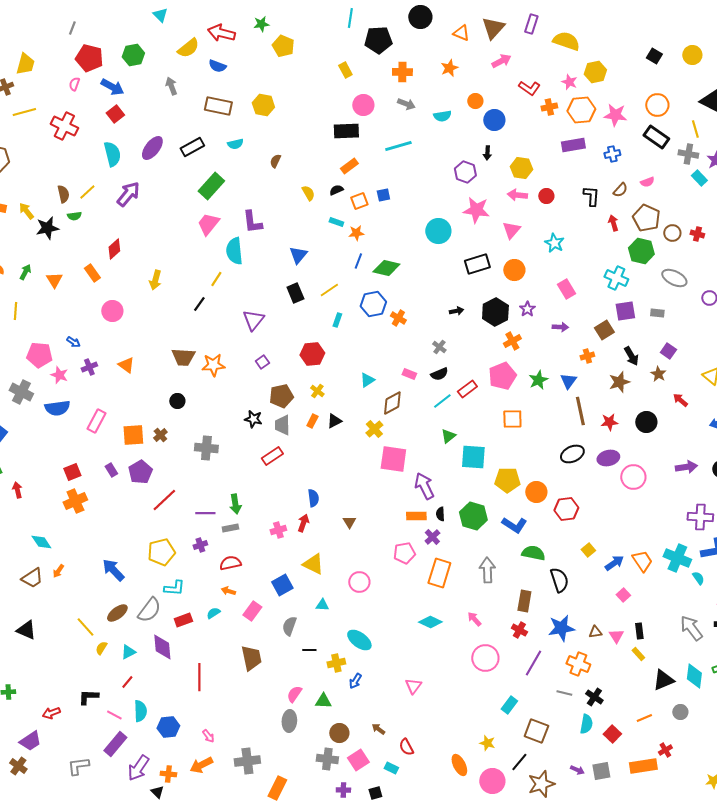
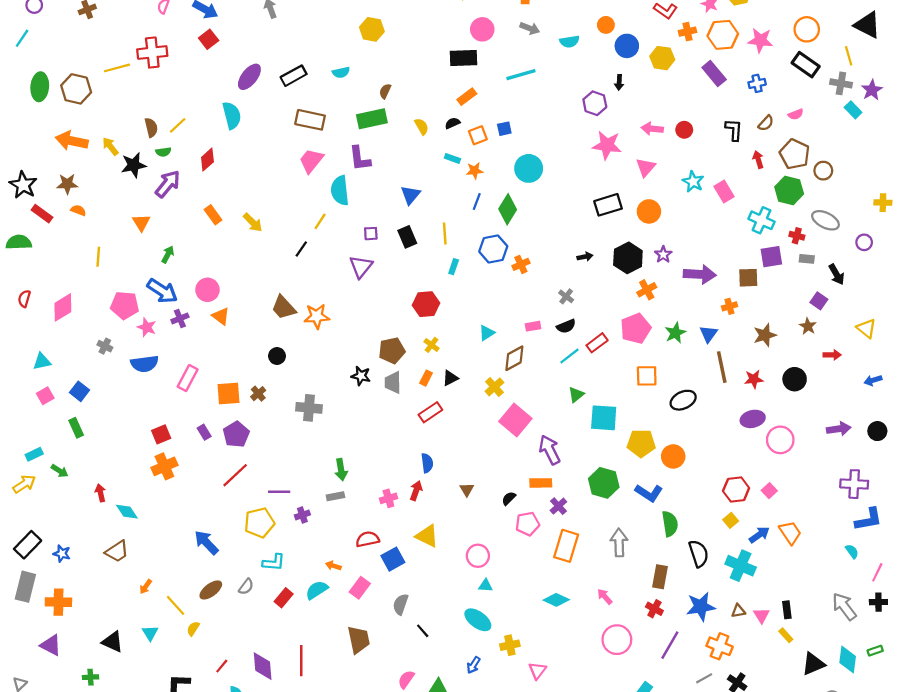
brown rectangle: (218, 106) -> (310, 120), moved
yellow line: (24, 112) -> (117, 68), moved
red cross: (64, 126) -> (152, 53), turned -32
purple rectangle: (573, 145) -> (714, 73), turned 60
cyan semicircle: (112, 154) -> (232, 115), moved
yellow hexagon: (521, 168) -> (662, 58), moved
green rectangle: (211, 186) -> (372, 119), moved, turned 36
purple arrow: (128, 194) -> (168, 184), moved
cyan circle: (438, 231) -> (529, 168), moved
red cross: (697, 234) -> (797, 236), moved
red diamond: (114, 249) -> (207, 160), moved
green diamond: (386, 268) -> (508, 209), turned -72
green arrow: (25, 272) -> (168, 254), moved
orange rectangle: (92, 273) -> (213, 215), moved
yellow arrow: (155, 280) -> (253, 222), turned -60
pink rectangle: (566, 289) -> (724, 192), moved
yellow line: (329, 290) -> (445, 234), turned -60
pink circle: (112, 311) -> (207, 290), moved
orange cross: (398, 318) -> (521, 264), turned 35
purple arrow: (560, 327) -> (700, 274), size x1.8
brown square: (604, 330) -> (748, 278), turned 30
blue arrow: (73, 342) -> (162, 291), size x2.0
black arrow: (631, 356) -> (837, 274), moved
brown trapezoid: (183, 357) -> (284, 307), turned 45
purple square: (262, 362) -> (371, 234), moved, turned 32
pink rectangle: (409, 374) -> (533, 326), turned -32
gray cross: (21, 392) -> (105, 346), size x0.6
red arrow: (680, 400) -> (832, 355), turned 140
black ellipse: (572, 454) -> (683, 400), moved
red rectangle: (272, 456) -> (430, 412), moved
pink square: (393, 459) -> (515, 420), turned 32
red arrow: (17, 490) -> (100, 493), moved
red line: (164, 500) -> (235, 475), moved
red hexagon: (566, 509) -> (736, 490), moved
purple line: (205, 513) -> (279, 492), moved
black semicircle: (440, 514) -> (509, 498), moved, turned 48
green semicircle: (533, 553) -> (670, 524), turned 70
cyan cross: (677, 558) -> (741, 566), moved
red semicircle: (230, 563) -> (367, 539), moved
orange arrow: (58, 571) -> (146, 587), moved
pink square: (623, 595) -> (769, 491), moved
cyan triangle: (322, 605) -> (486, 586), moved
gray semicircle: (149, 610) -> (246, 587), size x0.6
cyan semicircle: (213, 613) -> (317, 590), size x1.5
red rectangle: (183, 620) -> (284, 598), turned -30
black triangle: (26, 630) -> (113, 642), moved
purple diamond: (162, 647) -> (263, 666), moved
black line: (309, 650) -> (423, 631), turned 48
cyan triangle: (128, 652) -> (150, 633), moved, turned -35
yellow cross: (336, 663) -> (510, 645), moved
gray line: (564, 693) -> (704, 678), turned -42

